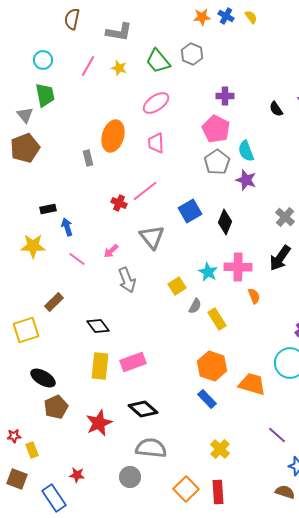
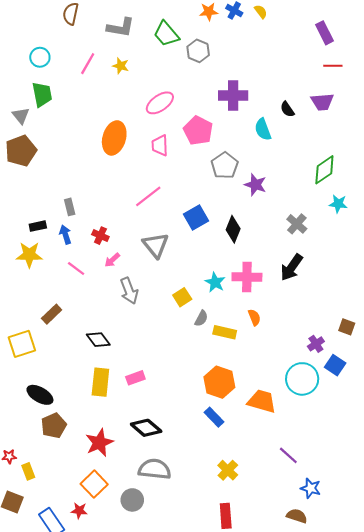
green trapezoid: (158, 61) -> (166, 34), moved
purple cross: (225, 96) -> (233, 95), size x1.5
pink pentagon: (216, 129) -> (198, 131), moved
cyan semicircle: (246, 151) -> (263, 129), moved
gray rectangle: (88, 158) -> (70, 207), moved
red cross: (119, 203) -> (100, 236), moved
black rectangle: (48, 209) -> (38, 226), moved
orange semicircle: (254, 296) -> (254, 317), moved
yellow rectangle: (217, 319) -> (225, 332), turned -45
pink rectangle: (133, 362) -> (135, 378), size x0.7
red star: (77, 475) -> (79, 511), moved
orange square: (186, 489) -> (94, 484), moved

